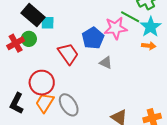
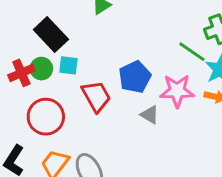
cyan square: (48, 23) -> (68, 65), moved
pink star: (115, 28) -> (177, 91), moved
red circle: (42, 83) -> (46, 117), moved

